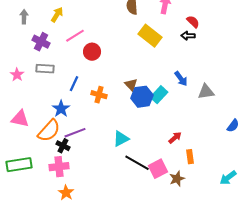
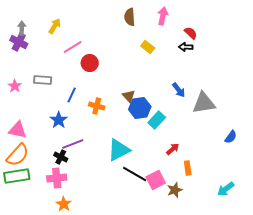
yellow rectangle: (150, 36) -> (148, 47), size x0.6
purple cross: (41, 42) -> (19, 42), moved
gray triangle: (206, 92) -> (204, 103), size x1.4
cyan rectangle: (159, 95) -> (157, 120), moved
orange semicircle: (49, 131) -> (18, 155), moved
cyan triangle: (121, 139) -> (119, 150), size x1.4

